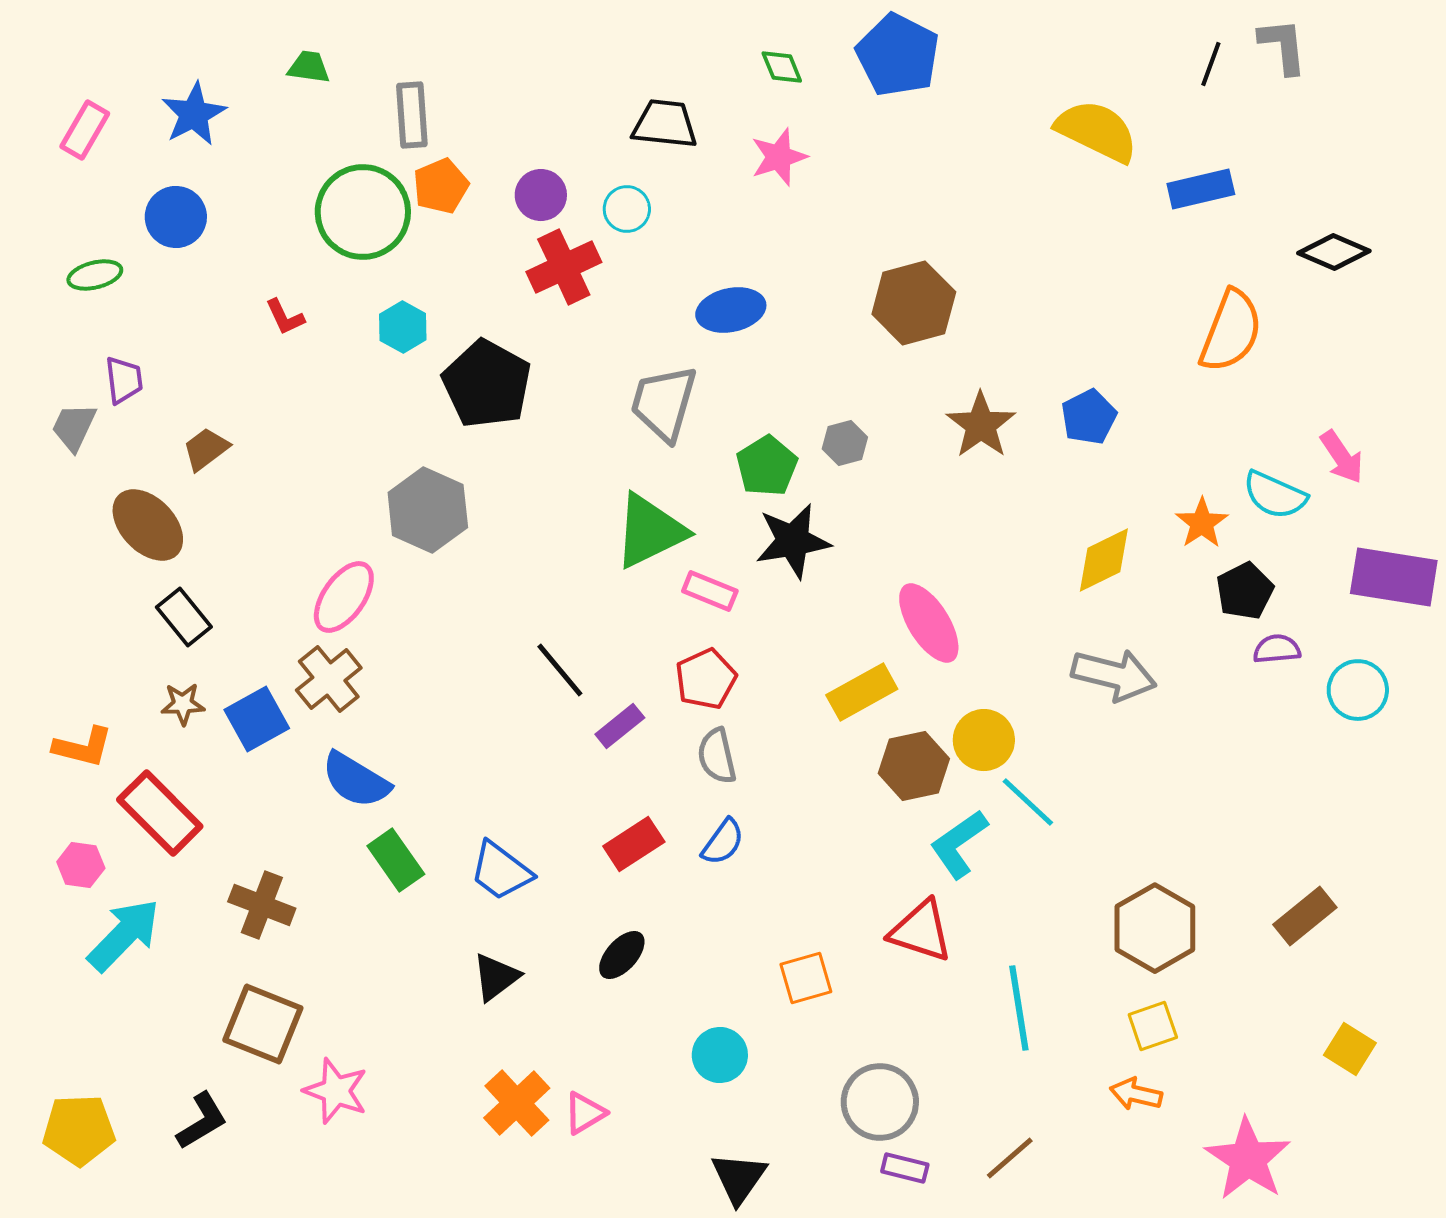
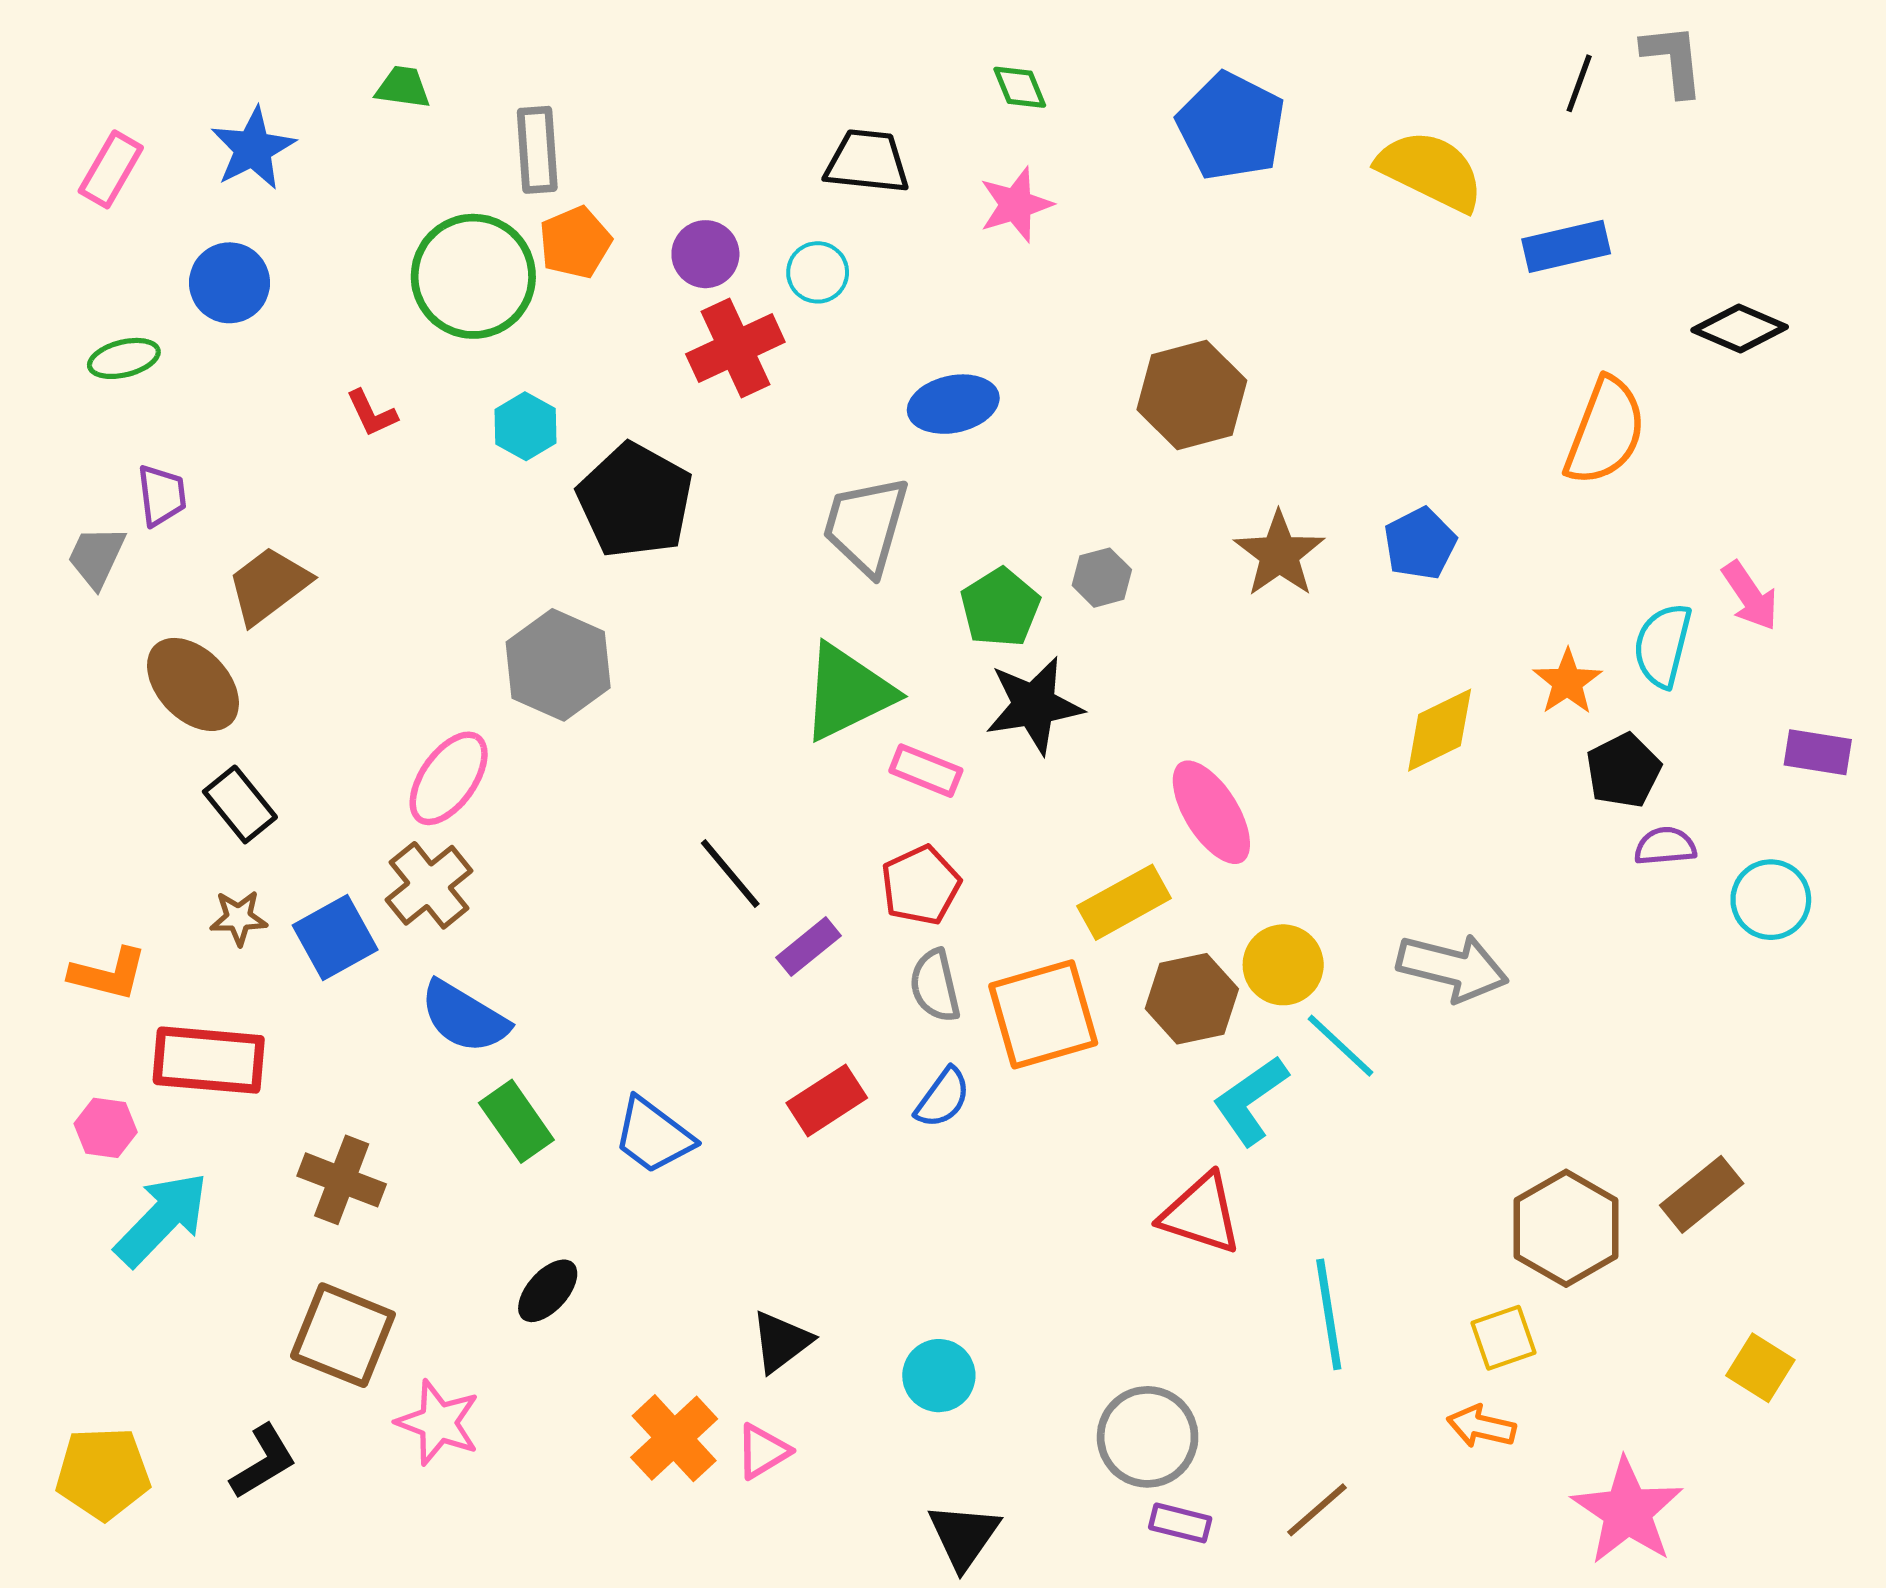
blue pentagon: (898, 55) -> (1231, 126), moved
brown trapezoid: (206, 449) -> (269, 585), size x1.4
cyan semicircle: (1275, 495) -> (1663, 645), turned 80
purple rectangle: (1394, 577) -> (1818, 752), size x0.6
gray arrow: (1114, 675) -> (1453, 967), moved
red rectangle: (160, 813) -> (209, 1060), turned -40
brown hexagon: (1155, 928) -> (1566, 1228), moved
black ellipse: (622, 955) -> (548, 1291), moved
black triangle: (496, 977) -> (781, 1342), moved
orange square: (806, 978) -> (1043, 1014), moved, size x1.6

